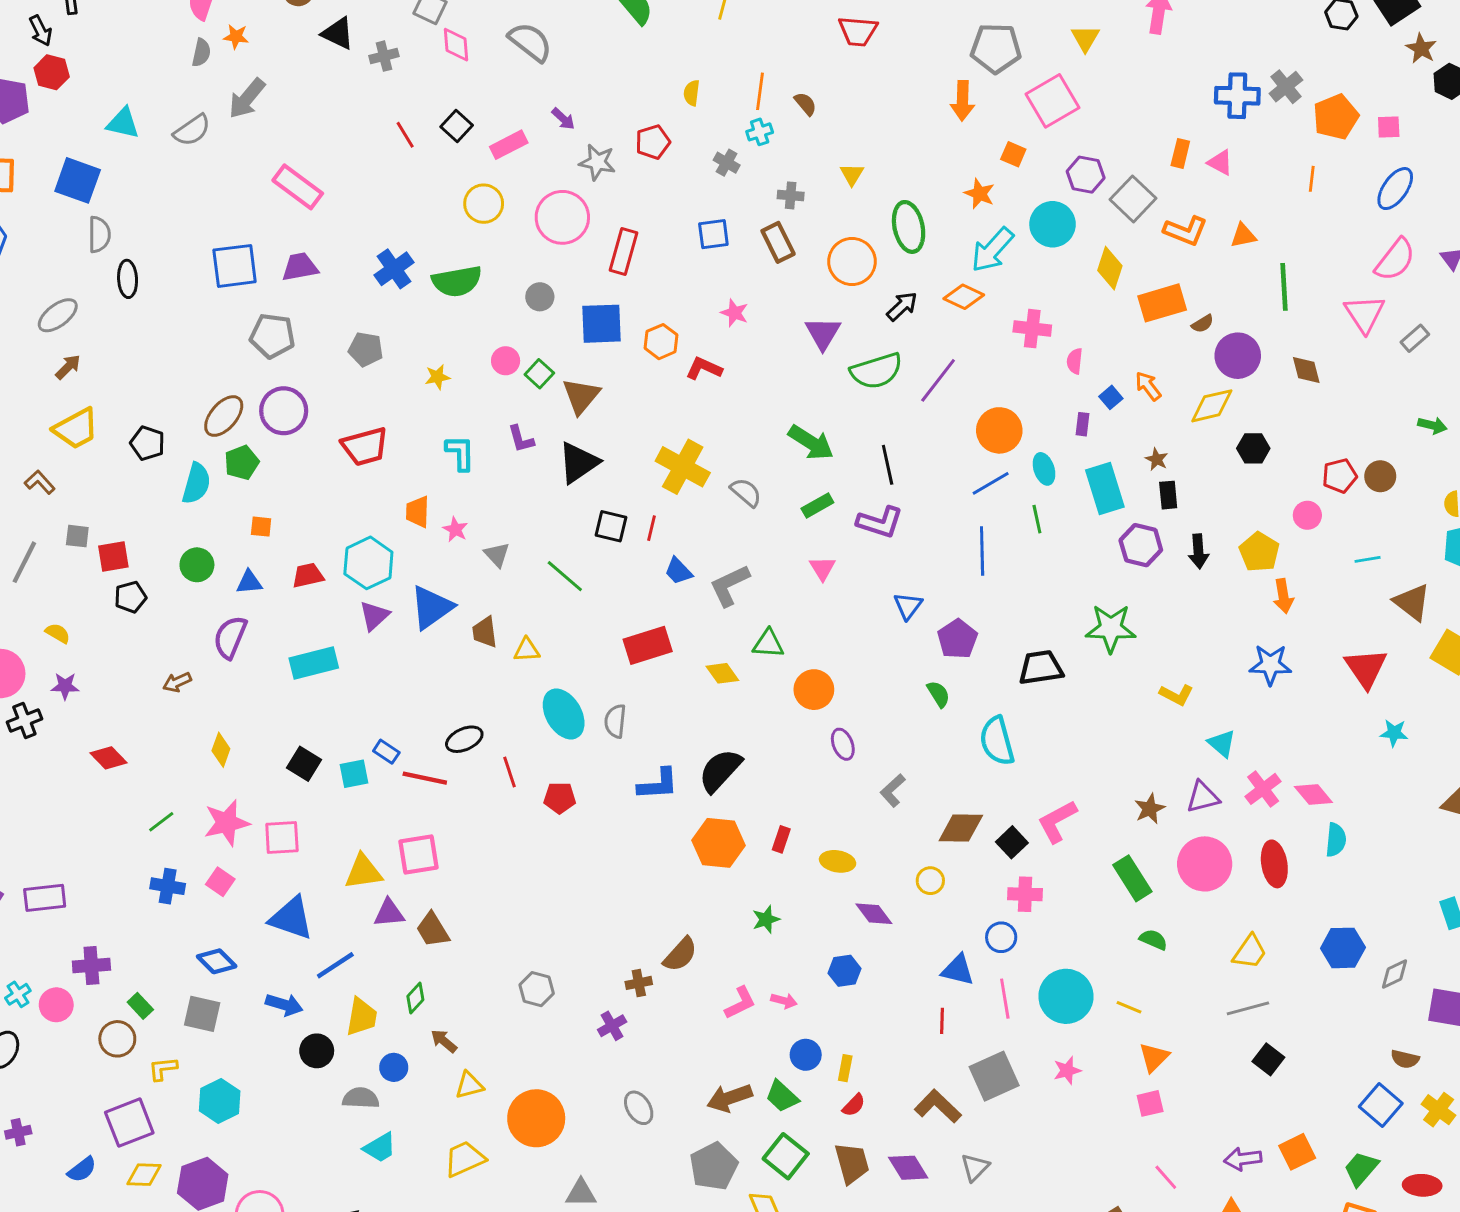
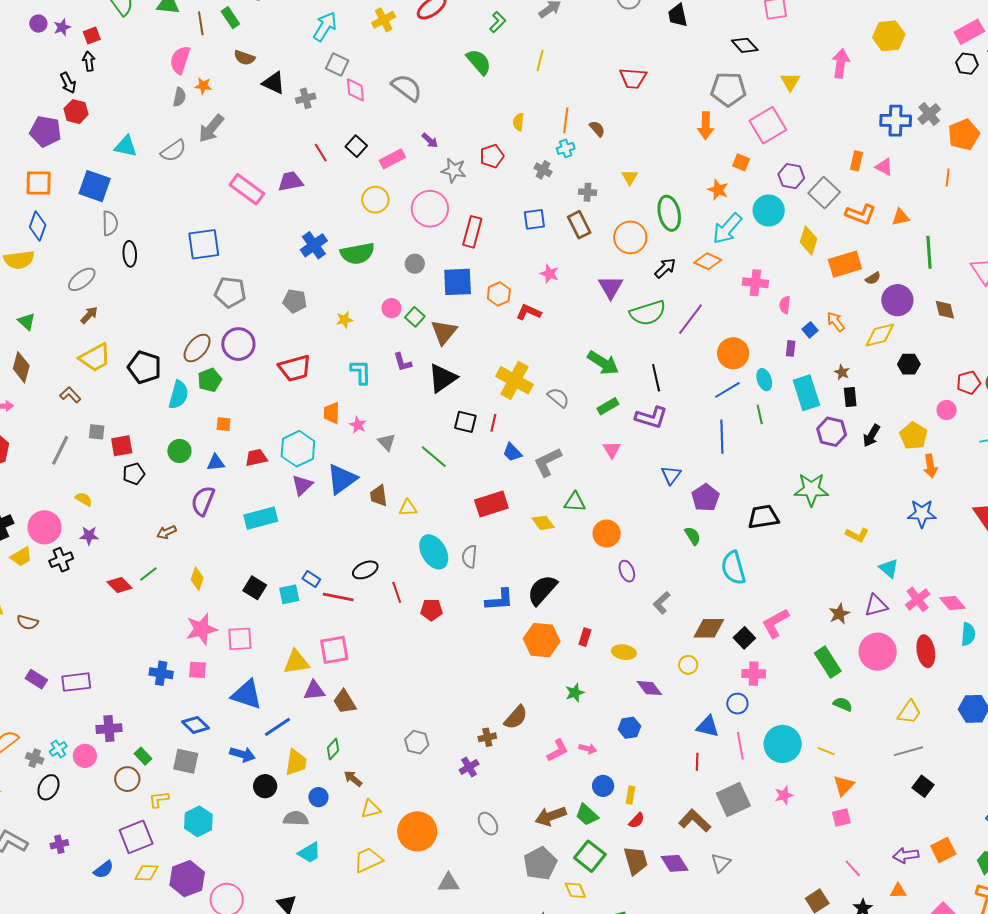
purple trapezoid: (300, 267) -> (290, 181), moved
black pentagon: (147, 443) -> (144, 367), size x1.4
black arrow: (1198, 551) -> (871, 436), turned 35
green line: (161, 822) -> (148, 574), moved
pink square: (220, 882) -> (197, 670), turned -30

